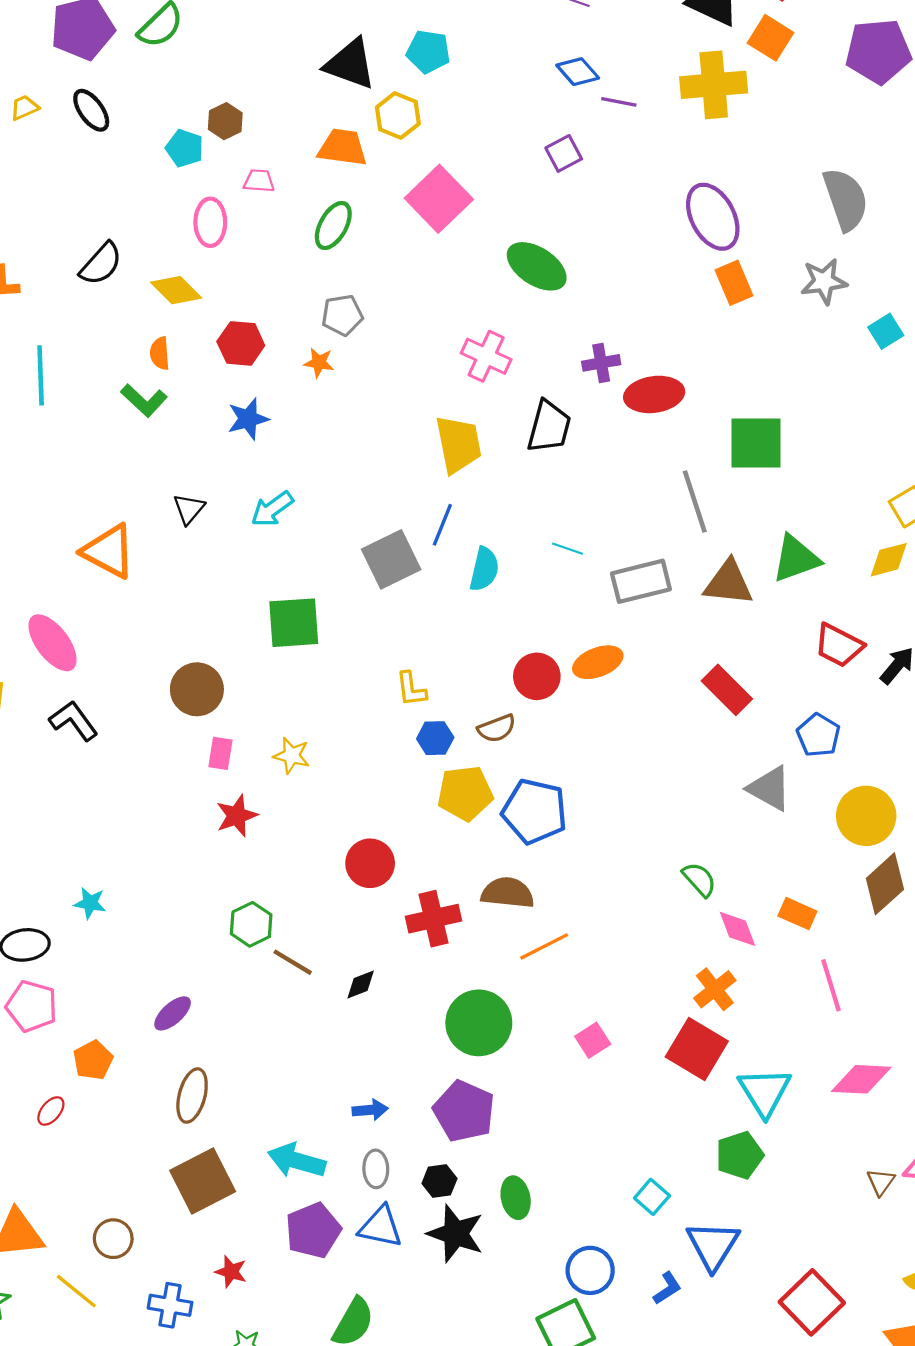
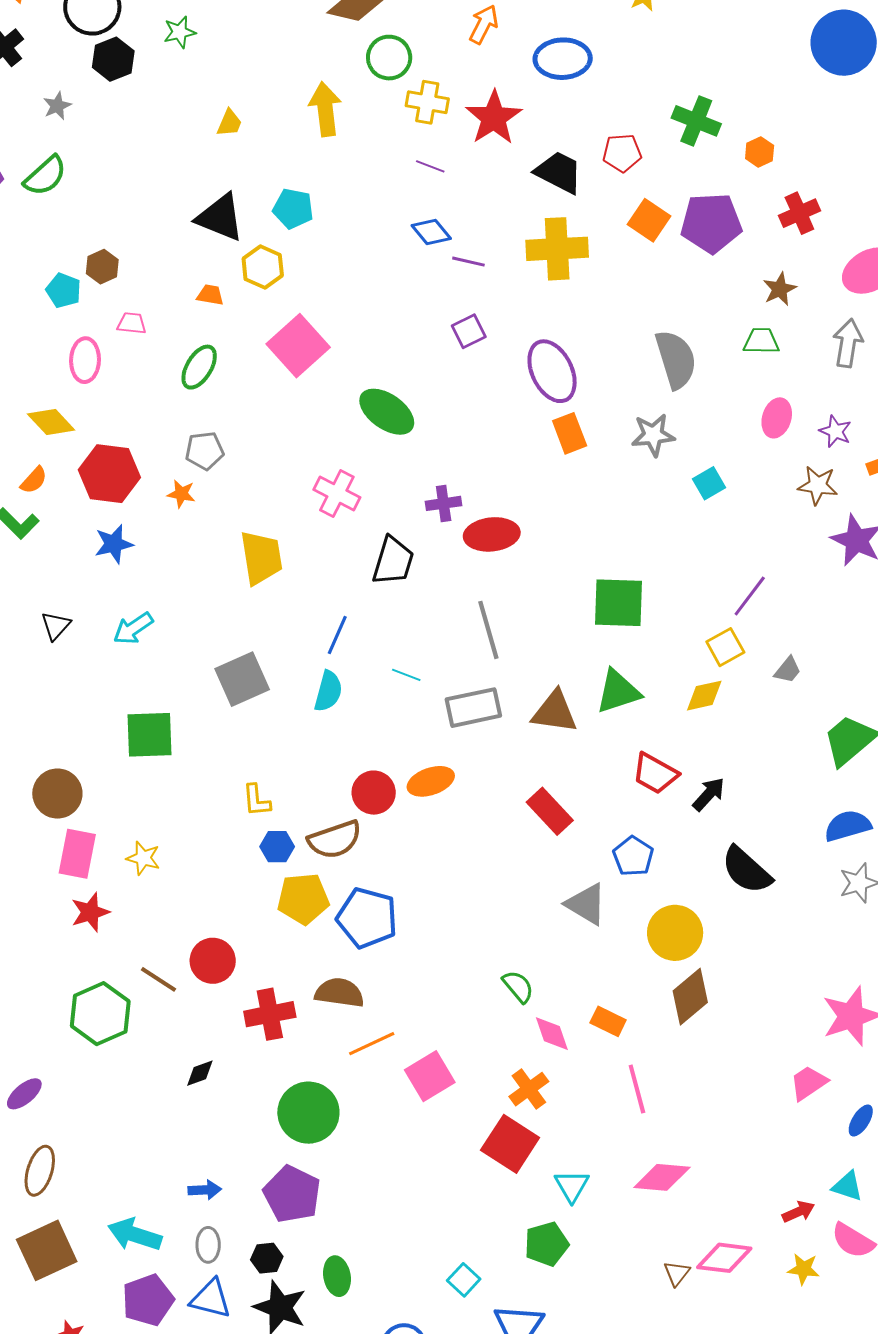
orange square: (771, 38) -> (649, 220), moved
orange trapezoid: (343, 148) -> (210, 295), size x0.6
purple square: (564, 153) -> (469, 331), moved
red hexagon: (241, 343) -> (109, 474), size x1.4
orange semicircle: (160, 353) -> (34, 480), turned -136
green square: (756, 443) -> (618, 603), moved
yellow trapezoid: (458, 444) -> (261, 558), moved
gray line: (695, 501) -> (488, 630), moved
blue line: (442, 525) -> (337, 635), moved
brown semicircle: (497, 728) -> (335, 840), size x1.5
pink rectangle: (220, 753) -> (77, 854), size x1.6
green hexagon: (251, 924) -> (100, 1014), size x1.5
brown line: (293, 962) -> (159, 979), moved
pink square: (593, 1040) -> (430, 1076), moved, size x1.5
cyan triangle: (765, 1092) -> (572, 1186), size x0.7

